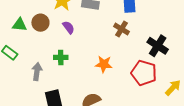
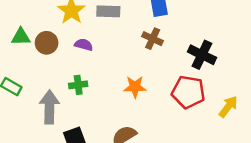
green triangle: (20, 25) -> (21, 37), moved
purple semicircle: (69, 27) -> (84, 45), turned -32
gray arrow: (37, 72) -> (49, 107), size x1.4

